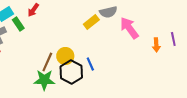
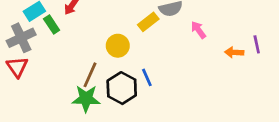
pink arrow: (129, 28) -> (198, 30), size x0.6
orange arrow: (156, 45) -> (234, 52), turned 96
yellow circle: (65, 56) -> (118, 46), moved

